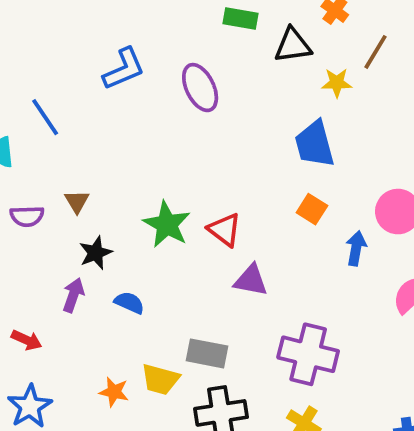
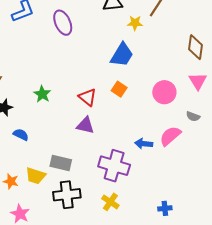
blue trapezoid: (315, 144) -> (122, 55), turned -136
green star: (167, 224) -> (42, 94), size x0.7
red triangle: (225, 230) -> (88, 97), moved
blue arrow: (356, 248) -> (144, 144), moved, turned -96

